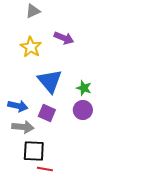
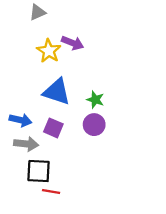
yellow star: (31, 47) -> (49, 51), moved
blue triangle: (50, 81) -> (57, 92), turned -32

